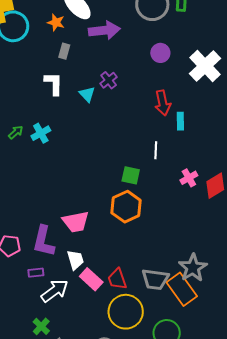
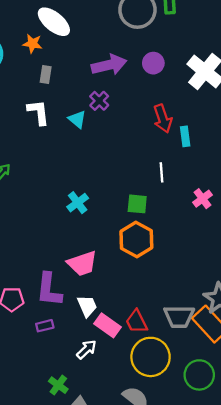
purple arrow: (104, 30) -> (109, 65), moved
cyan cross: (41, 133) -> (78, 203), moved
white arrow: (55, 291) -> (86, 349), moved, size x0.7

